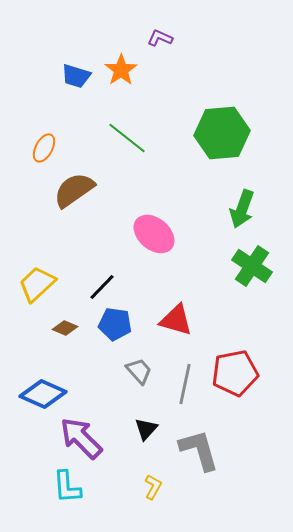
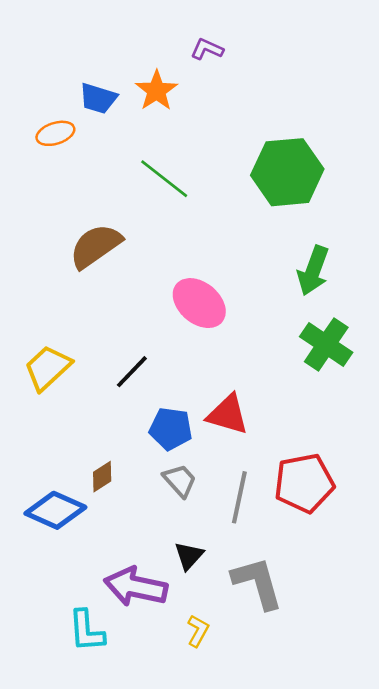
orange ellipse: (44, 148) -> (55, 133), moved, turned 44
blue pentagon: (115, 324) -> (171, 429), moved
brown diamond: (65, 328) -> (102, 477), moved, turned -55
purple arrow: (81, 438) -> (136, 587), moved, turned -33

